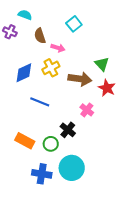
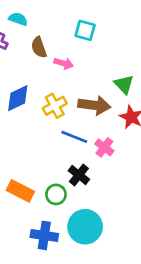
cyan square: (74, 24) -> (85, 30), turned -35
yellow cross: (51, 68) -> (55, 106), moved
blue line: (40, 102) -> (74, 137), moved

